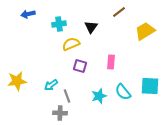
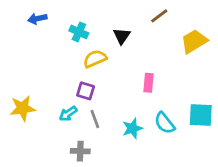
cyan cross: (59, 24) -> (79, 32), turned 32
purple square: (80, 66) -> (86, 91), moved
gray line: (67, 96) -> (95, 119), moved

